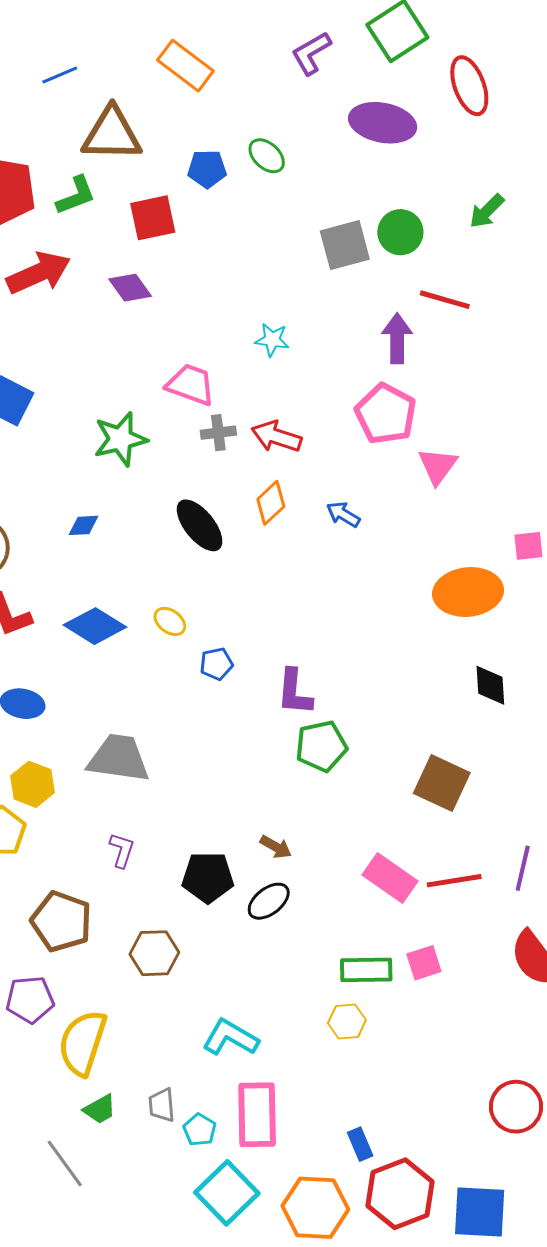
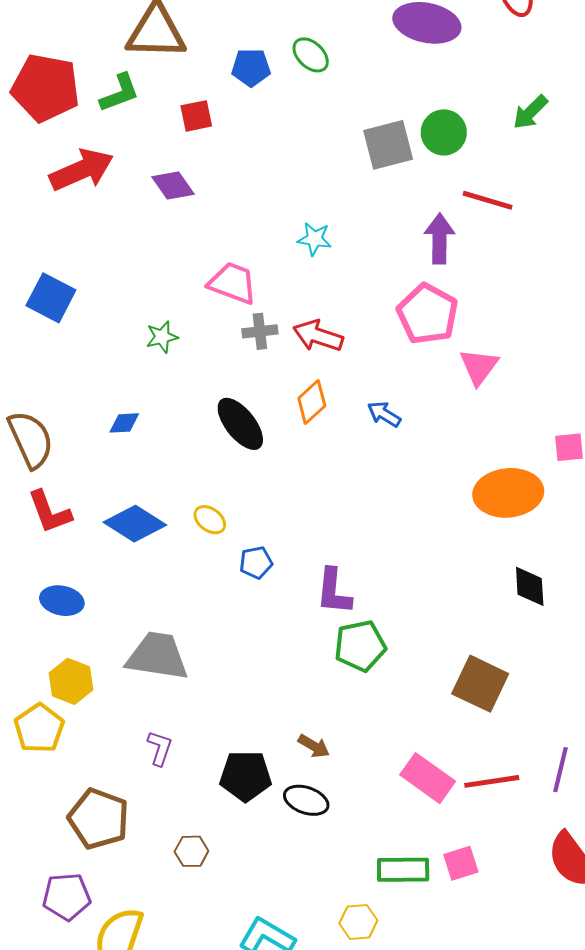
red square: (153, 218) -> (196, 116), size x0.7
green star: (120, 439) -> (162, 337), size x0.6
black ellipse: (269, 901) -> (306, 800), turned 57
brown hexagon: (154, 953) -> (191, 851), size x0.7
yellow hexagon: (347, 1022) -> (358, 922), moved

